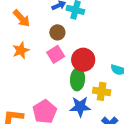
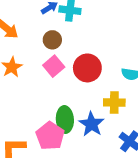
green ellipse: (78, 79) -> (65, 119), moved
blue star: (80, 107) -> (91, 124), turned -30

